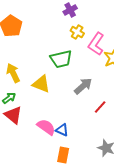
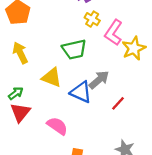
yellow arrow: (13, 73) -> (20, 53), moved
red triangle: (13, 115) -> (20, 112), turned 30
blue triangle: (62, 130) -> (81, 92), moved, size x1.5

